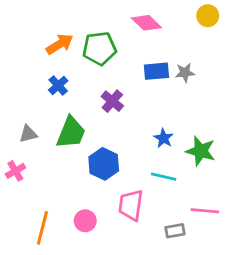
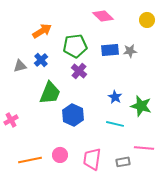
yellow circle: (208, 16) -> (147, 20), moved
green pentagon: (99, 48) -> (75, 46), moved
gray triangle: (28, 134) -> (20, 66), moved
pink trapezoid: (131, 205) -> (92, 159), moved
orange line: (42, 228) -> (30, 160), turned 65

